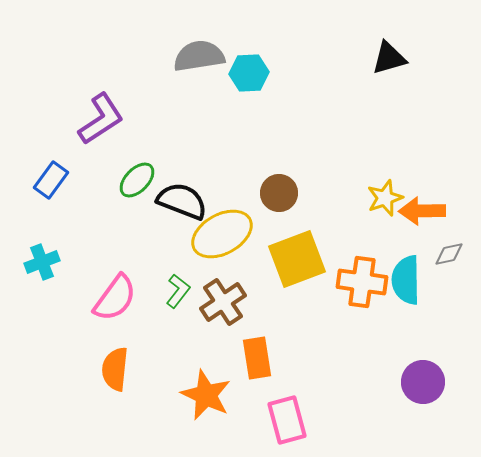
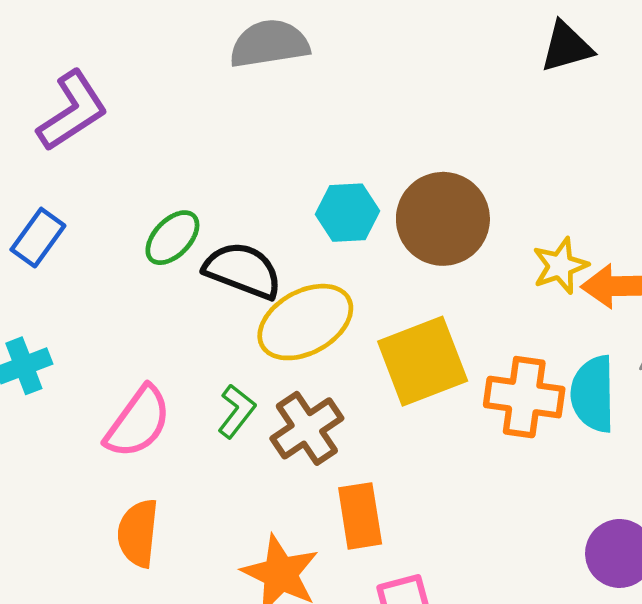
cyan hexagon: (249, 73) -> (348, 213), moved
purple L-shape: (101, 119) -> (72, 111), moved
brown circle: (279, 193) -> (443, 219), moved, size x1.6

